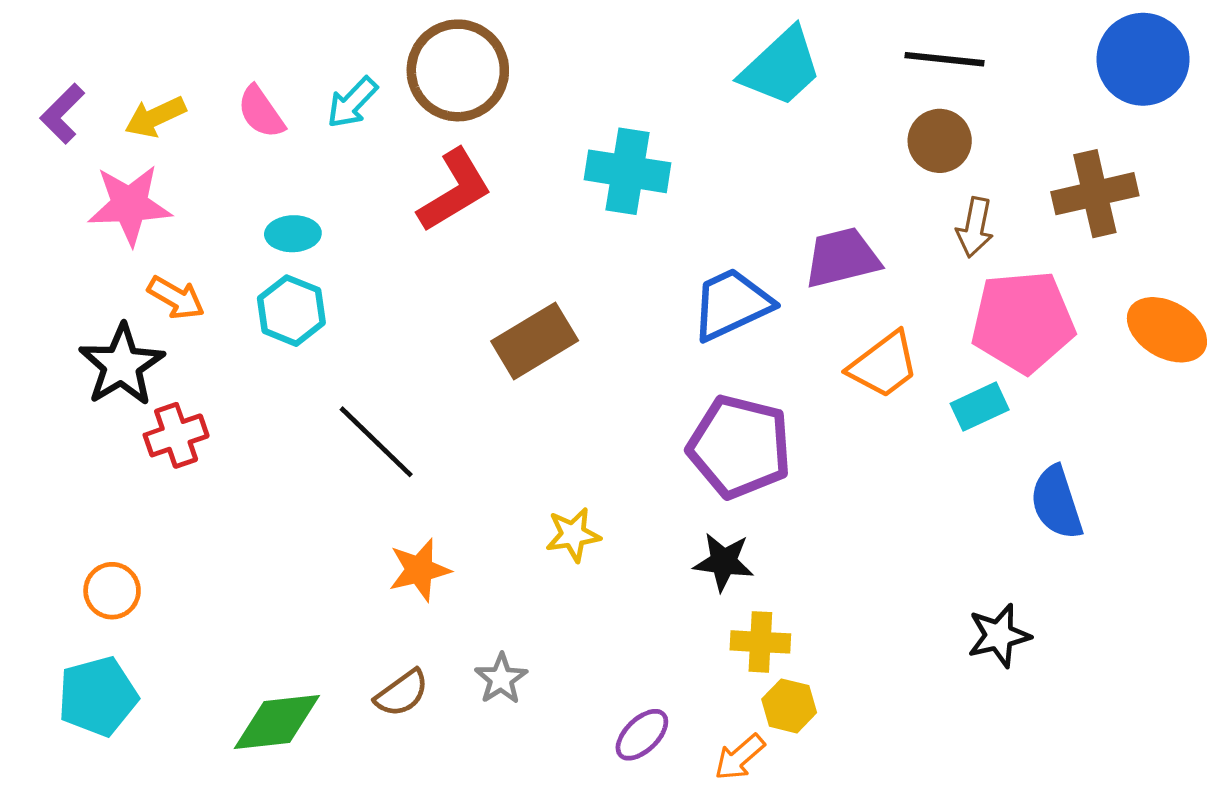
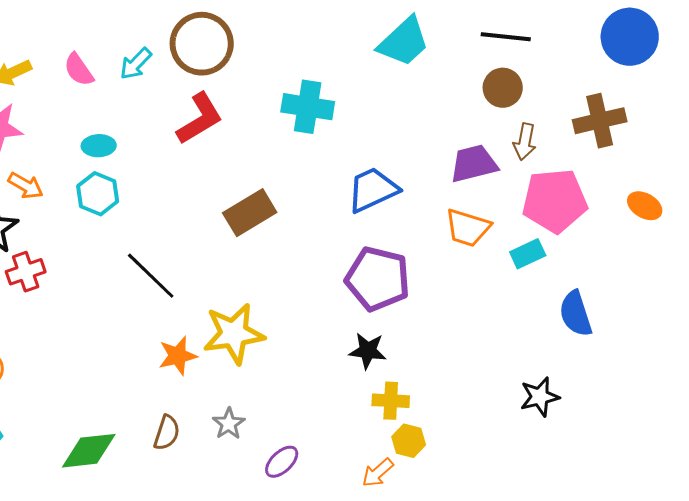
purple trapezoid: (842, 258) -> (474, 164), moved
orange ellipse: (1167, 330) -> (645, 206), size x0.7
orange trapezoid: (884, 365) -> (468, 228), turned 54
yellow star: (573, 535) -> (234, 334), moved, size x1.8
brown semicircle: (402, 693) -> (167, 433), turned -36
purple ellipse: (642, 735) -> (282, 462), moved

